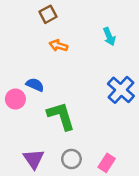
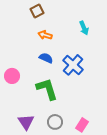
blue semicircle: (35, 85) -> (46, 58), moved
blue cross: (121, 90) -> (73, 65), moved

